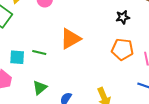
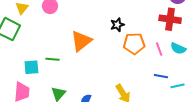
black star: (123, 17) -> (117, 25), moved

